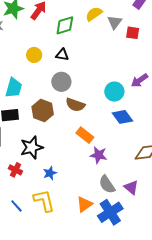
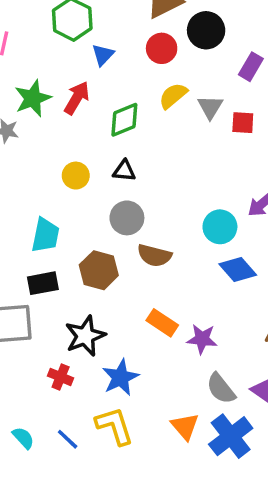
orange rectangle: (85, 135) -> (162, 323), moved
blue star: (50, 173) -> (120, 377), size x1.5
orange triangle: (85, 204) -> (185, 426), turned -30

